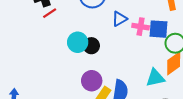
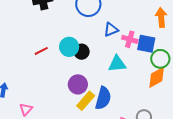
red line: (50, 13) -> (41, 51), moved
cyan triangle: (155, 78) -> (117, 64), moved

